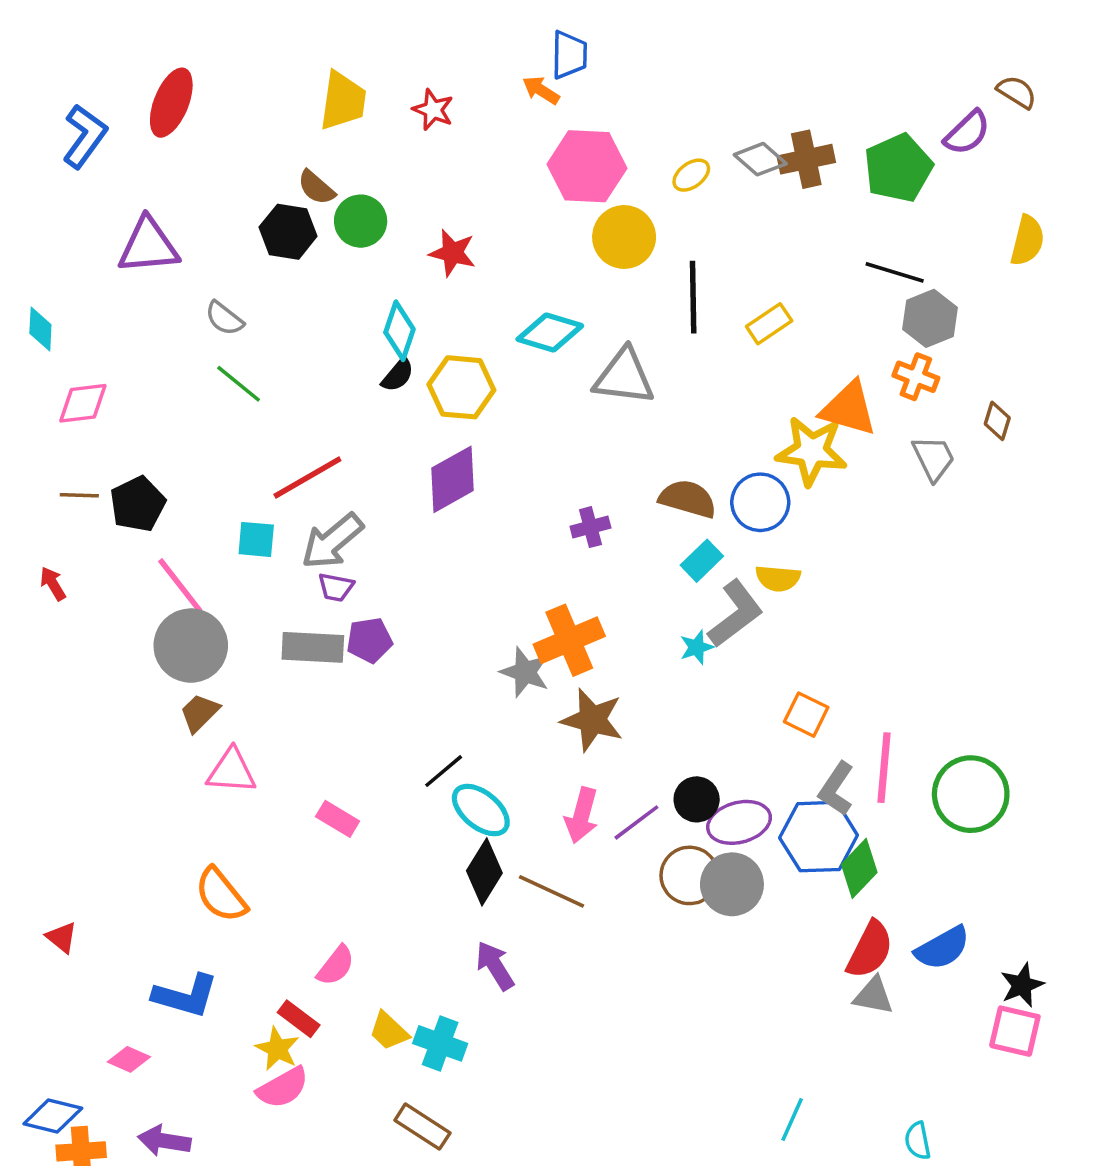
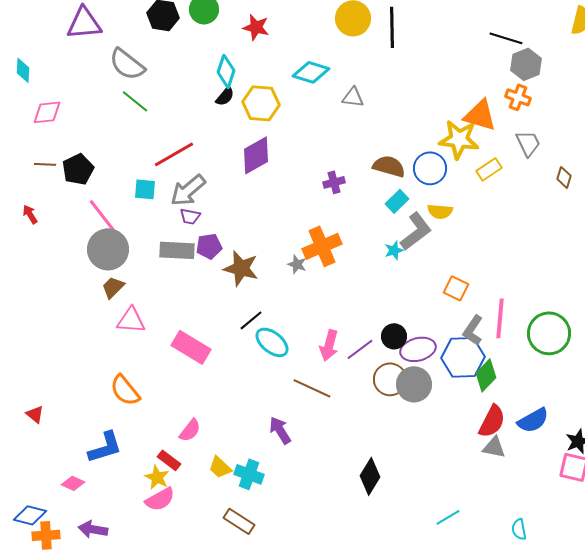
black line: (693, 297) -> (392, 27), moved
gray semicircle: (224, 318) -> (127, 64), size x1.6
yellow rectangle: (769, 324) -> (489, 169), moved
gray triangle: (624, 377) -> (353, 97), size x0.6
brown diamond: (997, 421) -> (564, 177), moved
gray star: (525, 672) -> (297, 264), size x0.7
brown star: (592, 720) -> (241, 268), moved
pink rectangle: (338, 819) -> (191, 347), size x1.6
black diamond: (484, 872) -> (370, 476), moved
blue L-shape: (185, 996) -> (105, 447), turned -33
cyan line: (792, 1120) -> (448, 517), turned 35

